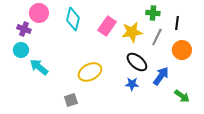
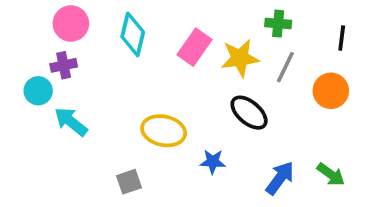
black line: (177, 23) -> (342, 38), moved
purple cross: (24, 29) -> (64, 65), moved, turned -32
yellow ellipse: (90, 72) -> (164, 131), turned 40
blue arrow: (161, 76) -> (280, 178), moved
blue star: (132, 84) -> (213, 162), moved

